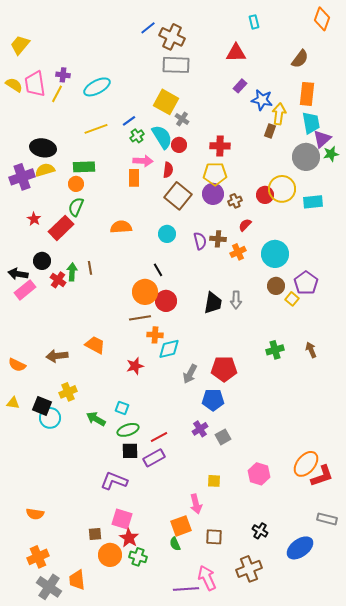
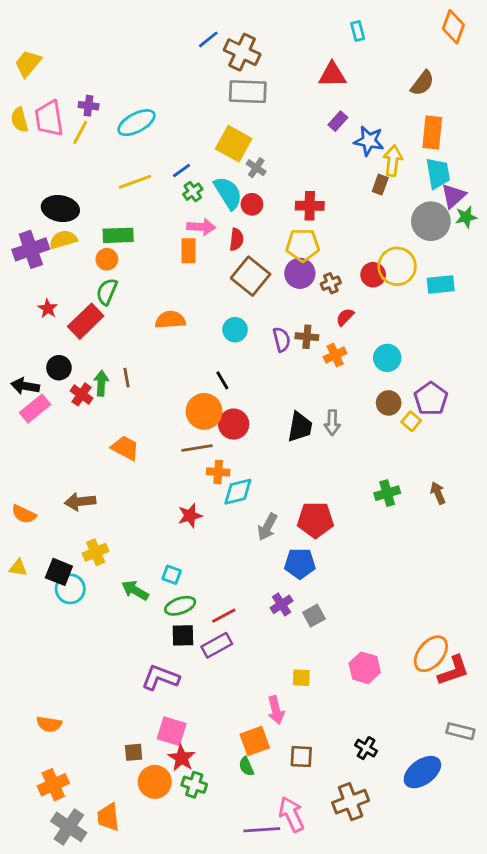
yellow semicircle: (14, 85) -> (20, 120), turned -138
cyan circle: (275, 254) -> (387, 358), size x0.7
orange trapezoid: (95, 345) -> (125, 448), moved

